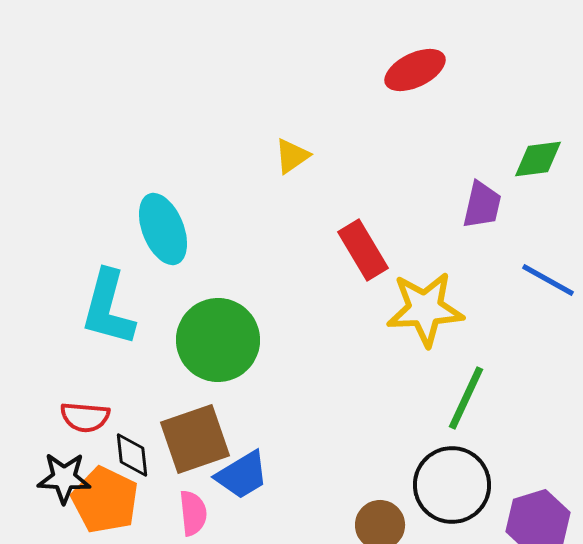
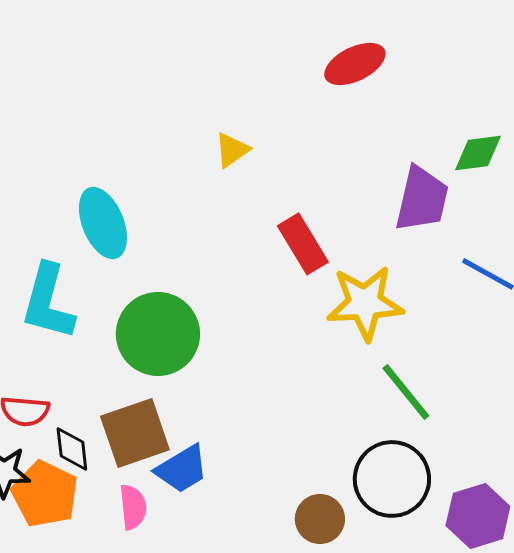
purple trapezoid: (482, 205) -> (422, 199), size x1.4
green line: (466, 398) -> (406, 392), turned -64

